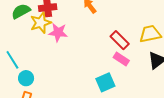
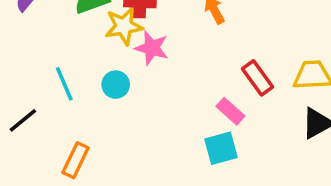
pink rectangle: (121, 59) -> (230, 111), moved
cyan circle: (26, 78) -> (116, 85), moved

